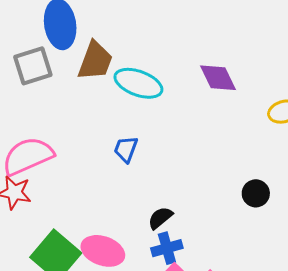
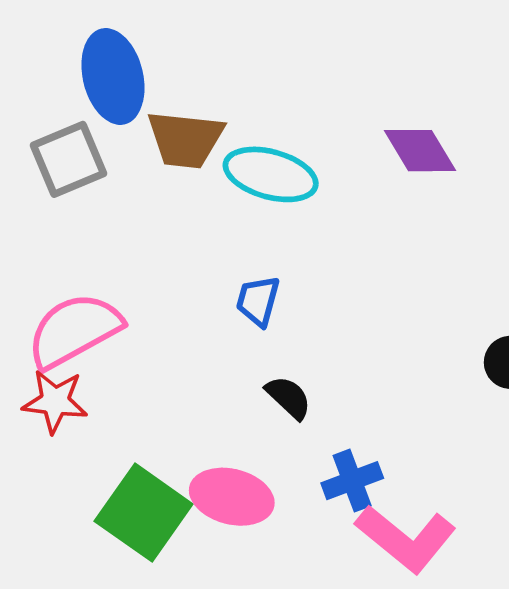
brown trapezoid: (95, 61) -> (185, 139), turned 81
black semicircle: (160, 218) -> (289, 397), moved, turned 88

